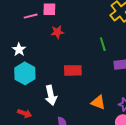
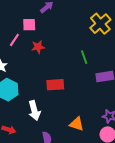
pink line: (31, 16) -> (14, 40), moved, turned -40
orange triangle: (98, 102) -> (77, 124), moved

